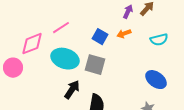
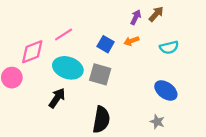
black arrow: (72, 90) -> (57, 98), moved

